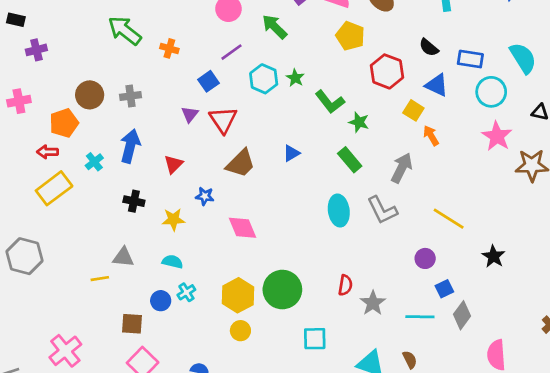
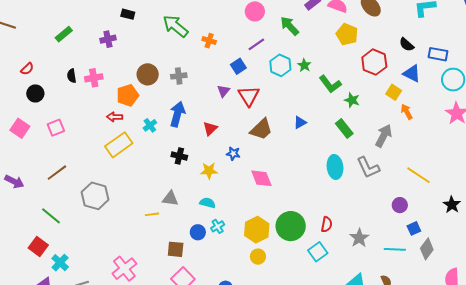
black rectangle: (16, 20) -> (128, 14), moved
red semicircle: (345, 285) -> (327, 224), moved
cyan square: (315, 339) -> (318, 252), moved, turned -36

